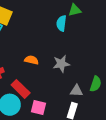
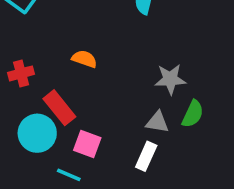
gray star: (61, 64) -> (170, 79), moved

